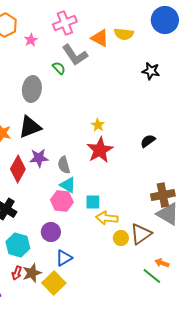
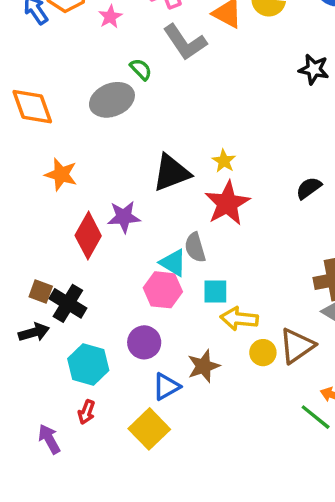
green semicircle: (59, 68) -> (141, 69), moved
gray ellipse: (32, 89) -> (112, 100), turned 60
black triangle: (30, 127) -> (171, 173), moved
gray semicircle: (64, 165) -> (195, 247), moved
brown star: (32, 273) -> (204, 366), moved

